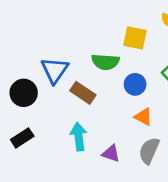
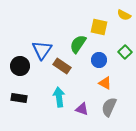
green semicircle: (105, 62) -> (78, 44), turned 120
black rectangle: (22, 138) -> (19, 98), turned 42

